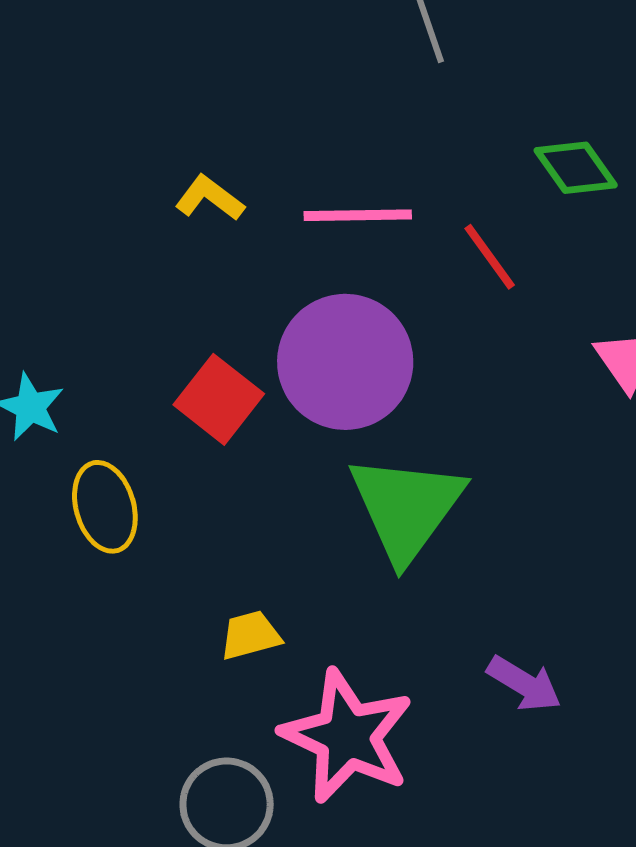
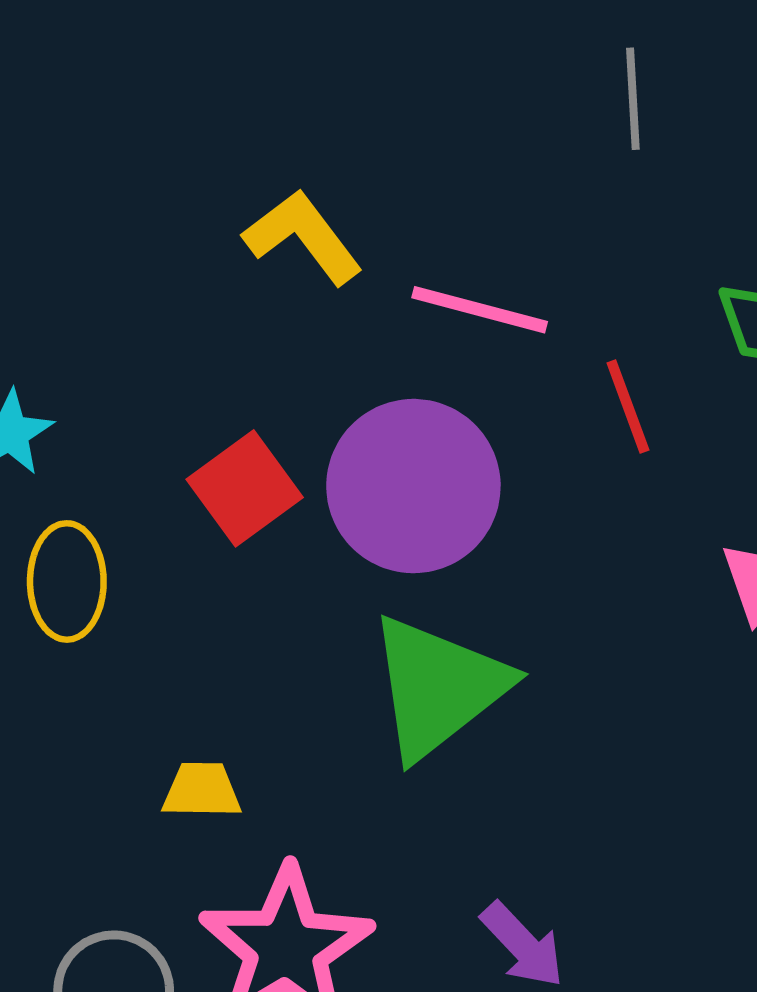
yellow L-shape: (210, 198) -> (303, 237), size x1.4

